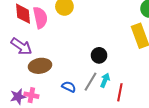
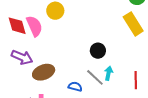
gray line: (91, 82) -> (95, 77), turned -66
red line: (120, 92) -> (136, 80), moved

